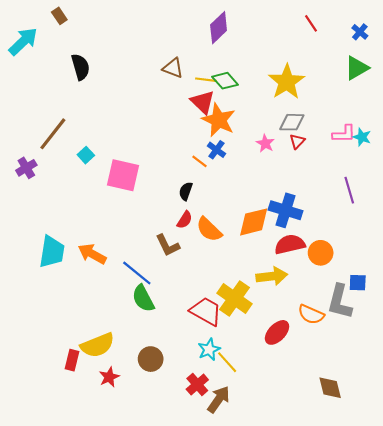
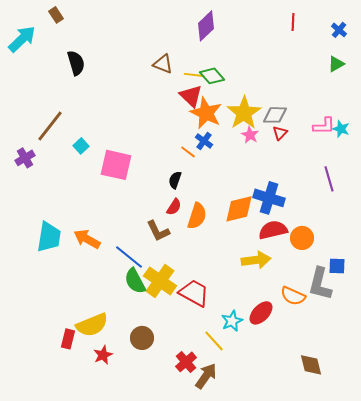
red line: (311, 23) -> (293, 22), turned 36
green triangle: (357, 68) -> (336, 64), size x0.7
yellow star: (287, 82) -> (244, 113), moved
orange semicircle: (209, 229) -> (197, 216), turned -116
yellow cross: (235, 298) -> (160, 281), moved
cyan star: (209, 349) -> (232, 321), moved

